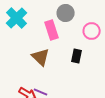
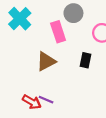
brown triangle: (41, 57) -> (46, 61), turned 48

